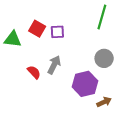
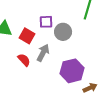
red square: (37, 29) -> (27, 36), moved
gray circle: (104, 58) -> (63, 32), moved

